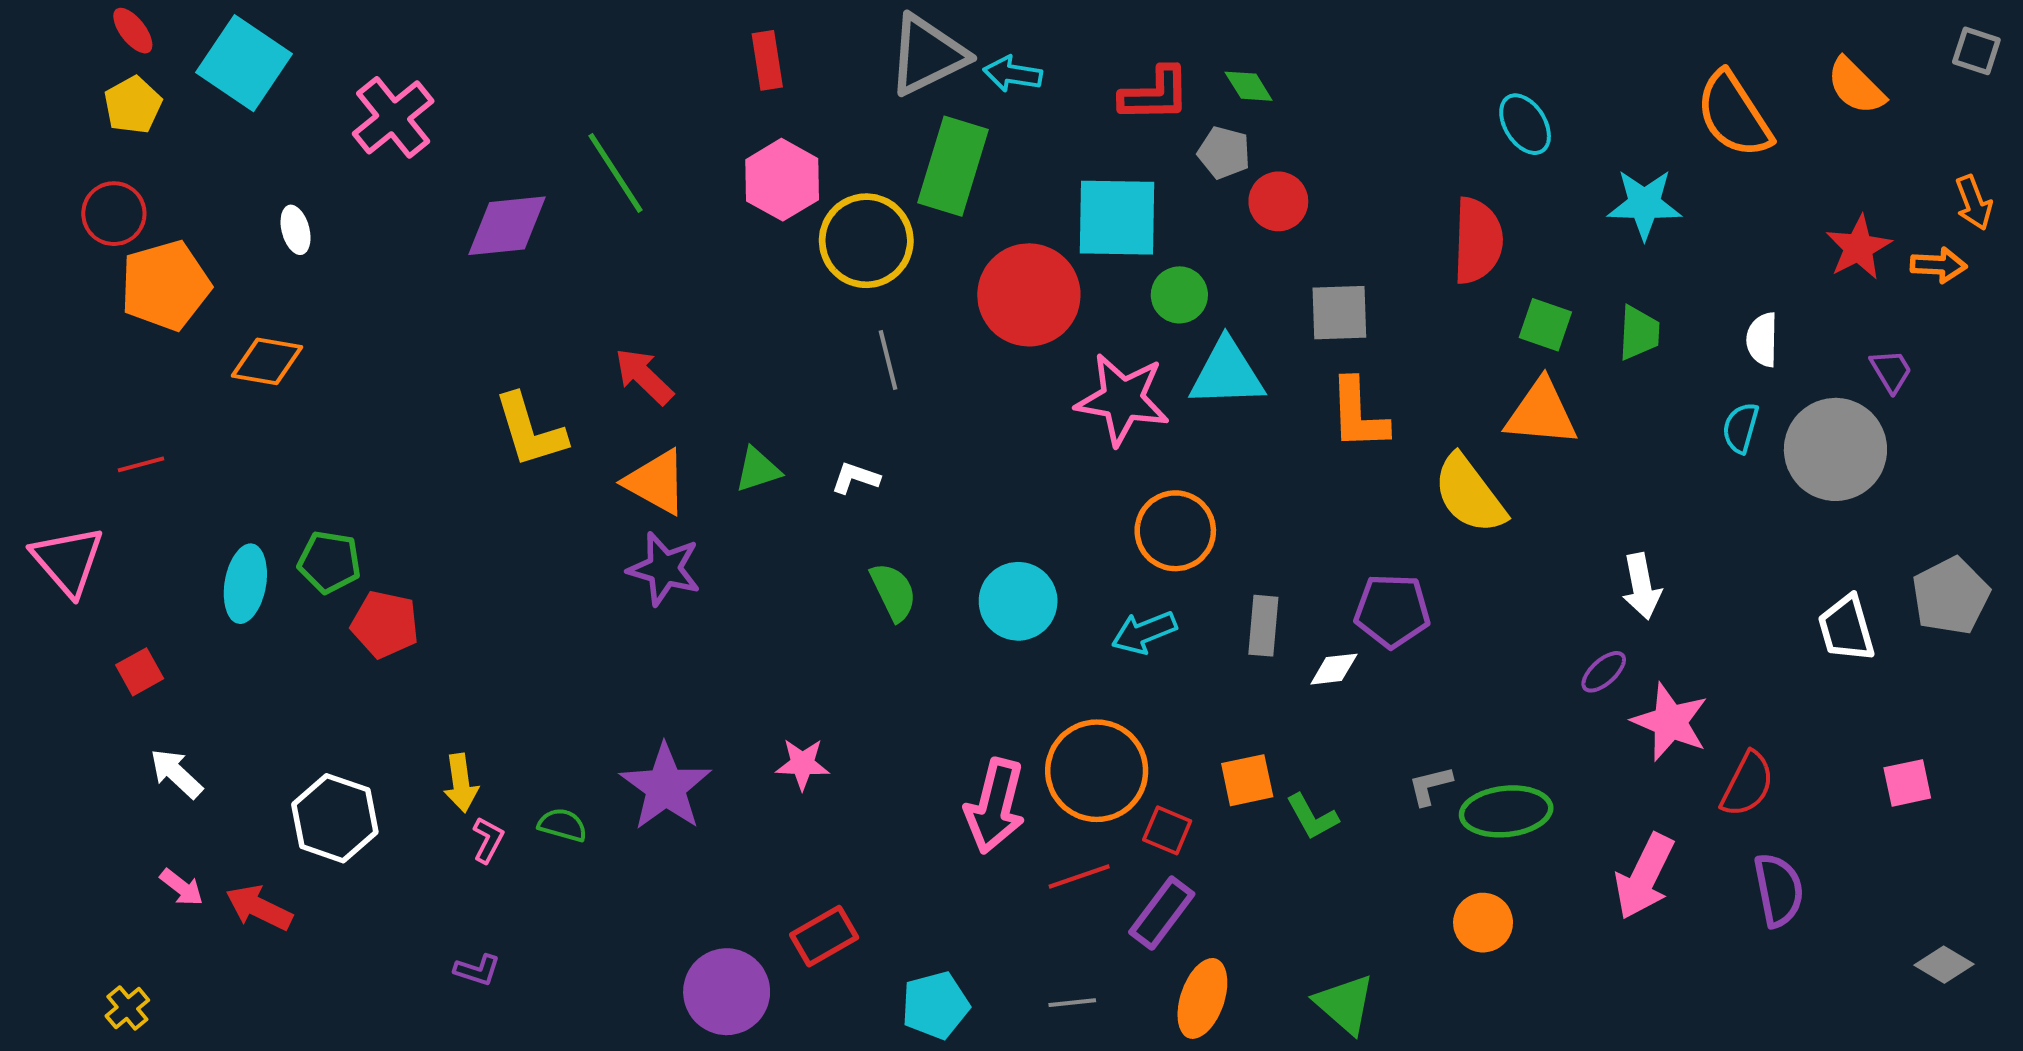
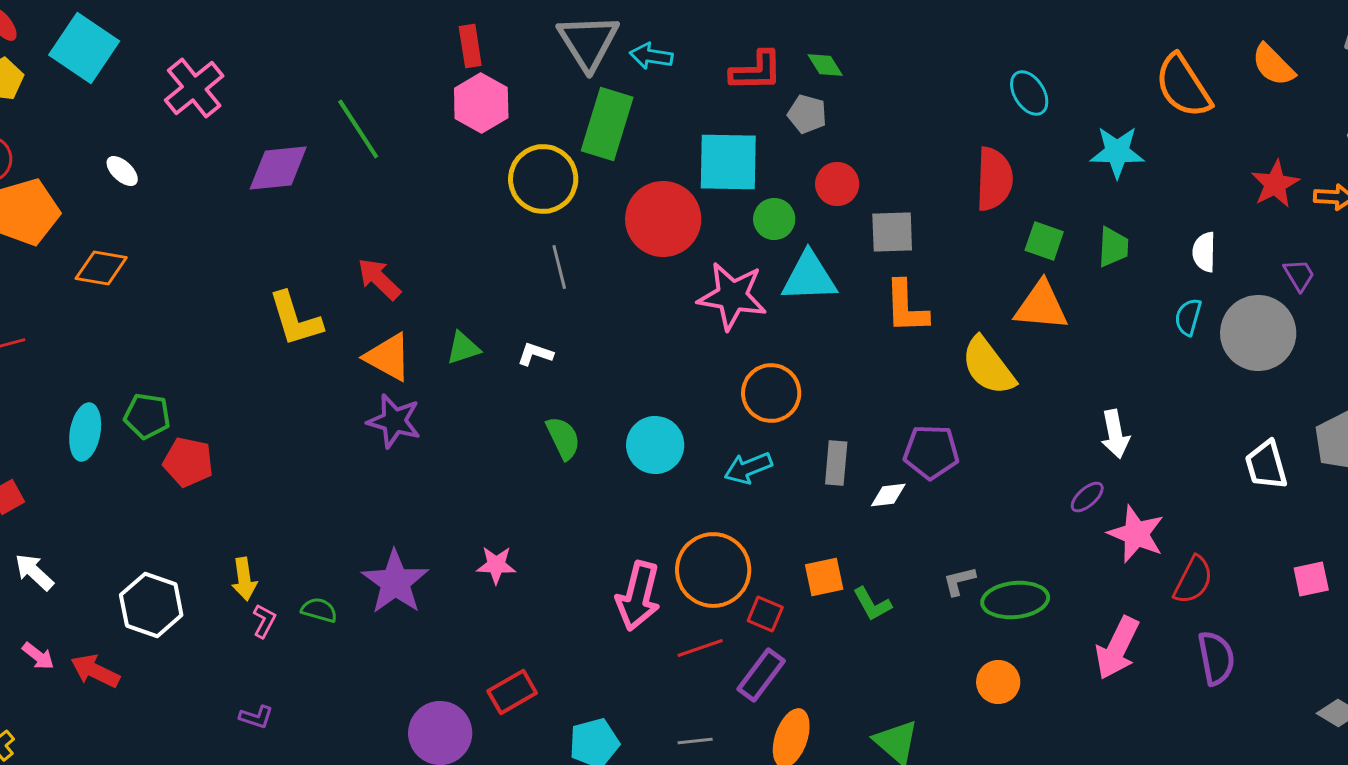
gray triangle: (927, 55) -> (588, 42), turned -36
pink hexagon: (782, 180) -> (481, 103), moved
red circle: (1278, 201) -> (837, 184), moved
white ellipse: (296, 230) -> (122, 171), turned -32

